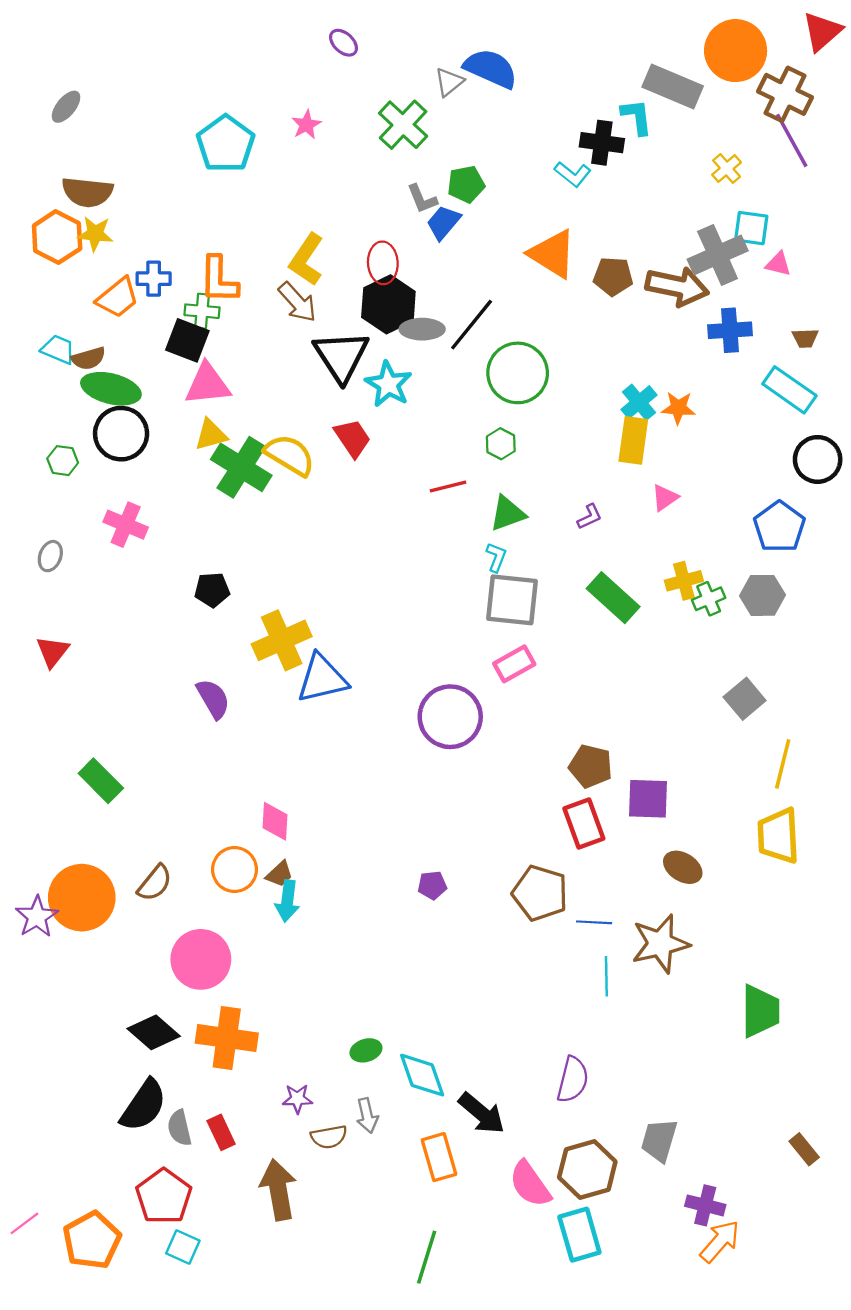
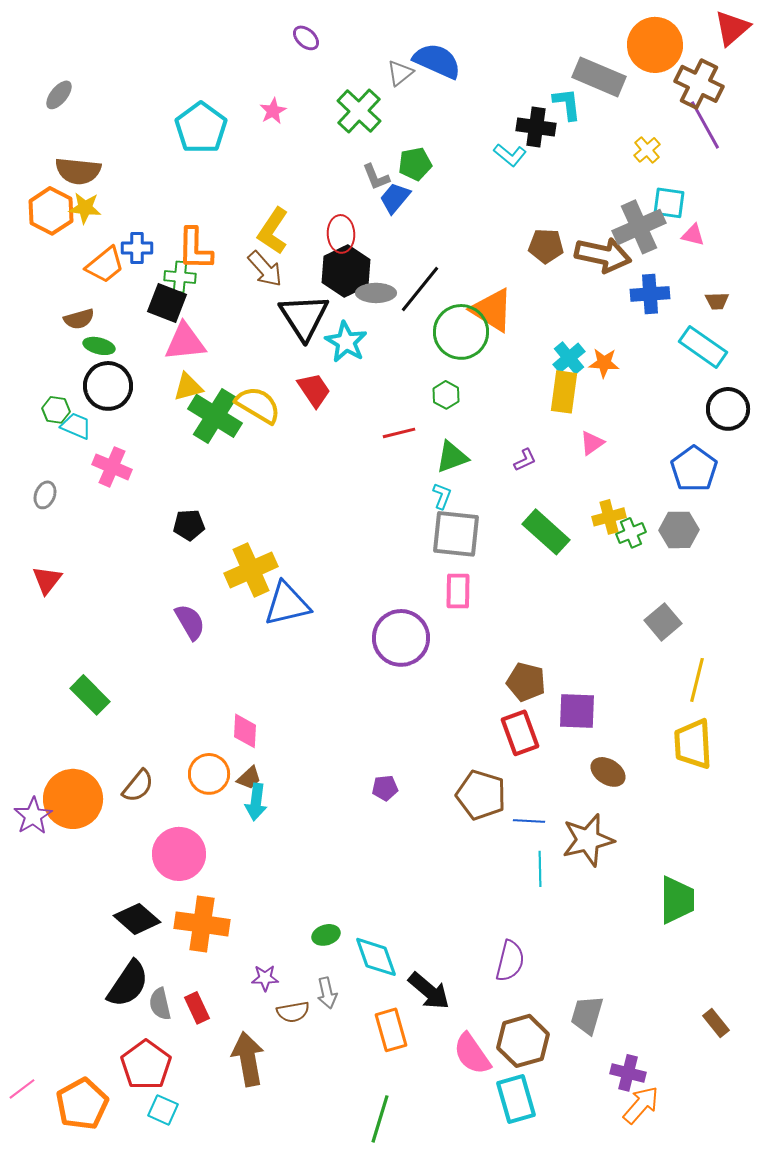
orange triangle: (552, 254) -> (492, 310), moved
cyan trapezoid: (58, 349) -> (76, 426), moved
green ellipse: (111, 389) -> (99, 346), size x0.6
pink rectangle: (514, 664) -> (458, 591), turned -60

